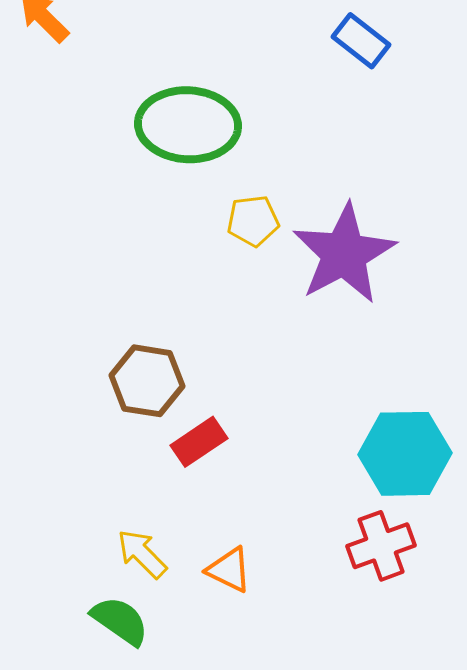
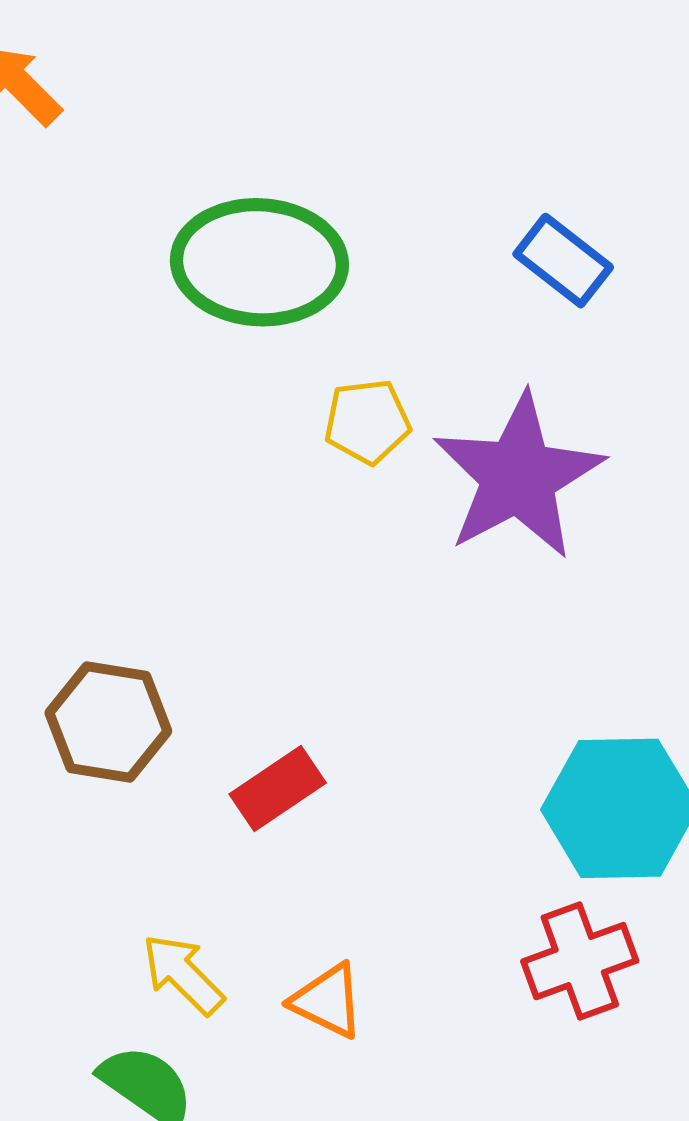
blue rectangle: (361, 41) -> (563, 261), moved
brown hexagon: (147, 381) -> (108, 722), moved

